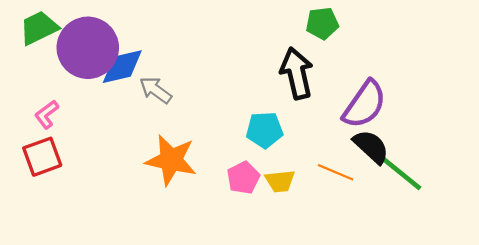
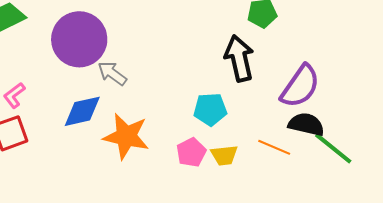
purple circle: (88, 48) -> (79, 39), moved
blue diamond: (122, 67) -> (82, 111), moved
black semicircle: (371, 147) -> (306, 124), turned -30

